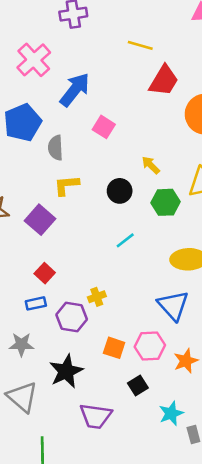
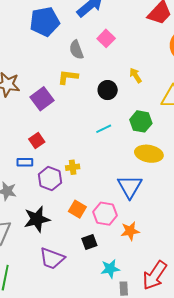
gray semicircle: (56, 148) -> (76, 50), moved, turned -30
green hexagon: (165, 202) -> (141, 121), moved

